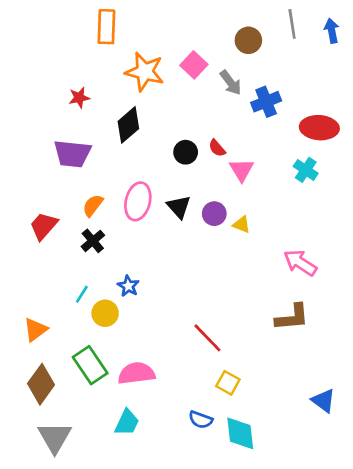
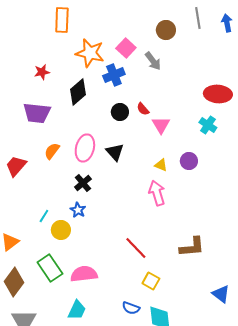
blue cross: (266, 102) -> (114, 75), moved
purple circle: (214, 214) -> (189, 161), moved
black cross: (93, 241) -> (83, 183), moved
pink arrow: (300, 263) -> (157, 193), moved, turned 40
brown L-shape: (292, 317) -> (192, 247), moved

